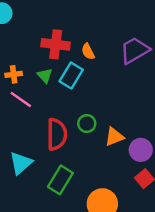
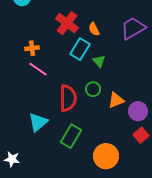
red cross: (56, 44) -> (67, 23), turned 30
green triangle: (45, 76) -> (99, 61), moved

